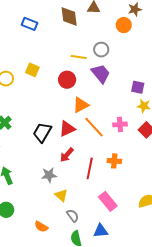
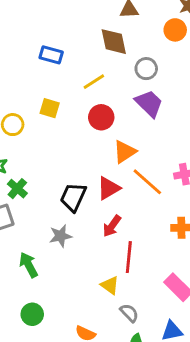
brown diamond: (69, 16) -> (114, 42), moved
blue rectangle: (29, 24) -> (51, 55), moved
yellow line: (79, 57) -> (94, 82), moved, turned -35
red line: (90, 168) -> (129, 257), moved
gray star: (49, 175) -> (61, 236), moved

